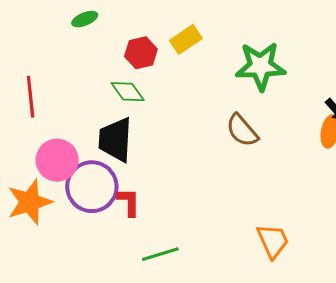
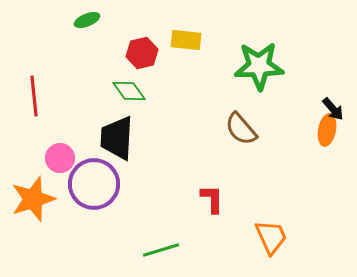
yellow rectangle: (186, 39) -> (186, 40), turned 40
pink circle: (57, 160) -> (60, 158), size x0.7
red L-shape: (129, 202) -> (212, 199), moved

